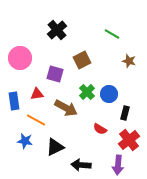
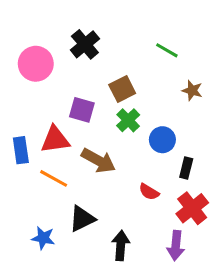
pink circle: (20, 58) -> (36, 64), moved
green cross: (87, 92) -> (128, 120), moved
red triangle: (37, 94) -> (55, 140), size x1.5
blue star: (25, 141) -> (43, 238), moved
black arrow: (81, 165) -> (121, 245), turned 90

